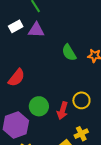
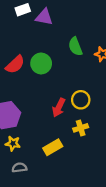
green circle: (39, 106) -> (41, 63), moved
yellow cross: (81, 134) -> (81, 128), moved

